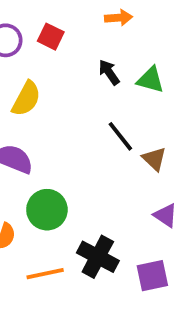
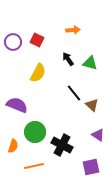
yellow semicircle: (26, 99) -> (38, 73), moved
black cross: (98, 257) -> (62, 145), moved

